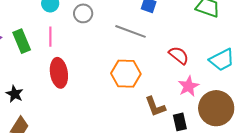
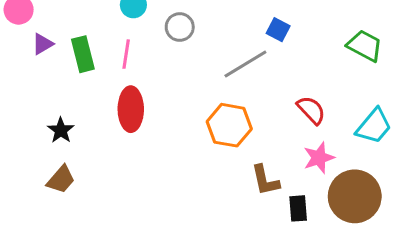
gray line: (130, 31) -> (245, 64), turned -60
cyan trapezoid: (222, 60) -> (374, 126), turned -32

